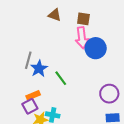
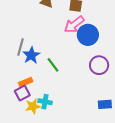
pink arrow: (82, 38) -> (74, 24), turned 60
purple circle: (109, 94) -> (99, 65), moved

